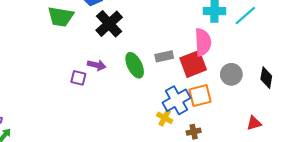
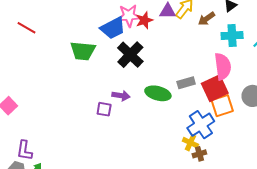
green ellipse: (135, 65) -> (158, 93), turned -45
orange square: (200, 96) -> (222, 106), moved
brown cross: (194, 132) -> (199, 154), moved

